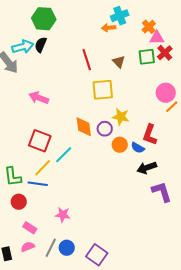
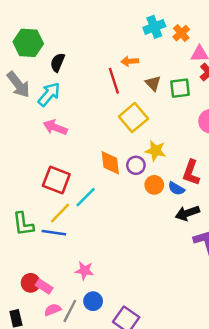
green hexagon: (44, 19) -> (28, 43), moved
orange cross: (149, 27) -> (181, 33), moved
orange arrow: (109, 28) -> (130, 61), moved
cyan arrow: (23, 47) -> (49, 94), moved, turned -35
green square: (147, 57) -> (180, 88), moved
yellow square: (103, 90) -> (133, 118), turned -35
red circle: (19, 202) -> (31, 283), moved
pink semicircle: (28, 247) -> (53, 310), moved
blue circle: (67, 248) -> (93, 301), moved

